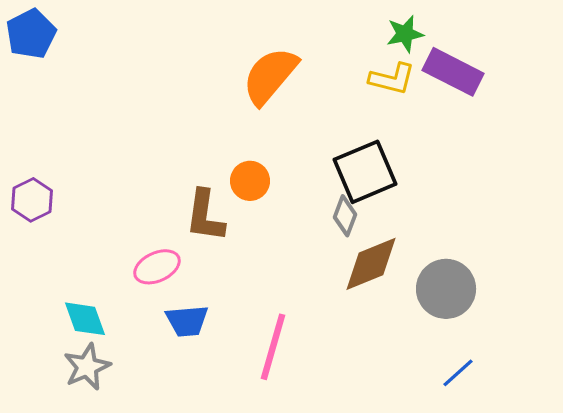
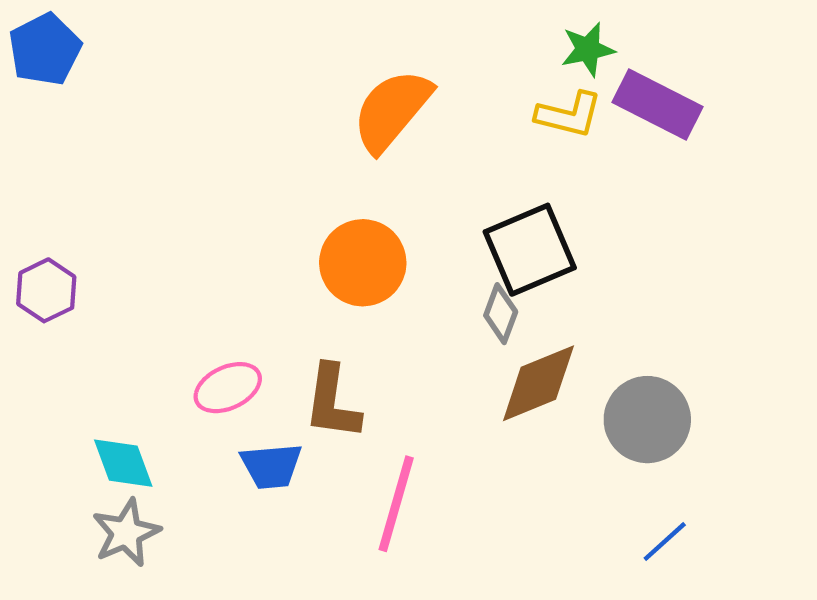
orange circle: (250, 181) -> (363, 263), size x1.5
brown L-shape: (205, 216) -> (332, 402), moved

